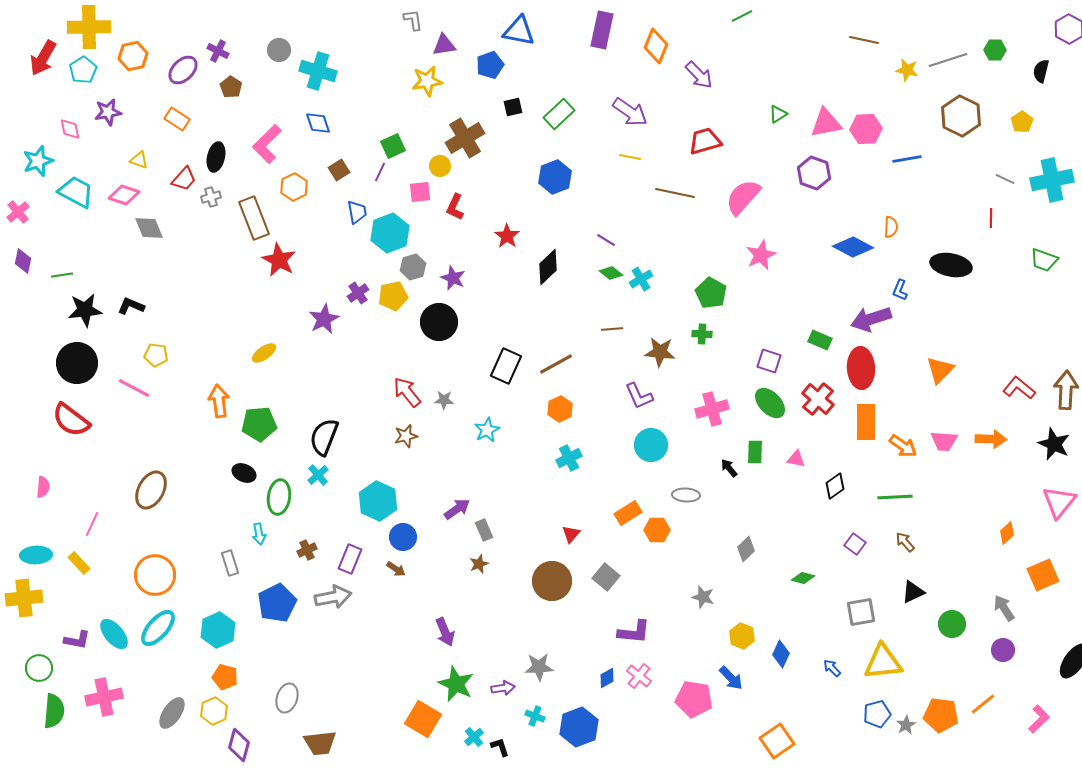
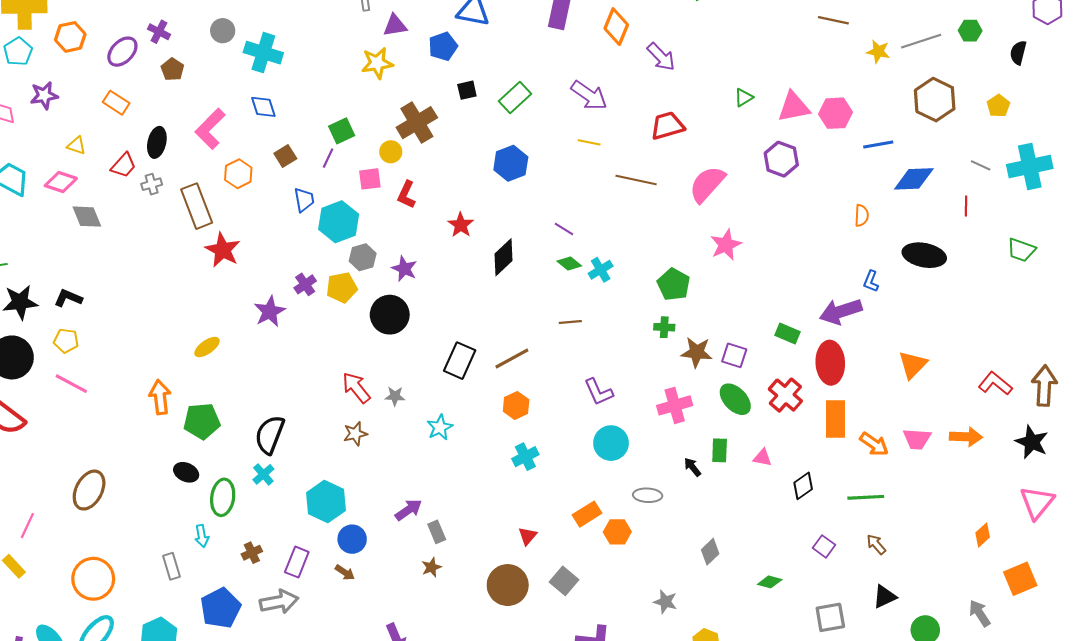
blue diamond: (853, 247) -> (914, 179), moved, turned -30
brown star: (660, 352) -> (697, 352), moved
yellow pentagon: (156, 355) -> (66, 341), moved

